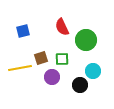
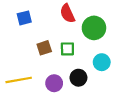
yellow line: (20, 68) -> (19, 80), moved
purple circle: (52, 77) -> (54, 83), moved
black circle: (80, 85) -> (78, 78), moved

